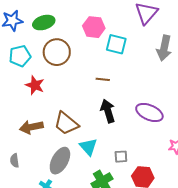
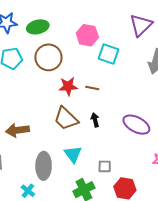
red star: (35, 85) -> (68, 86), moved, turned -30
black arrow: (108, 111) -> (95, 120), size x0.6
brown trapezoid: (66, 123) -> (66, 119), moved
gray ellipse: (60, 161) -> (44, 166), turned -32

